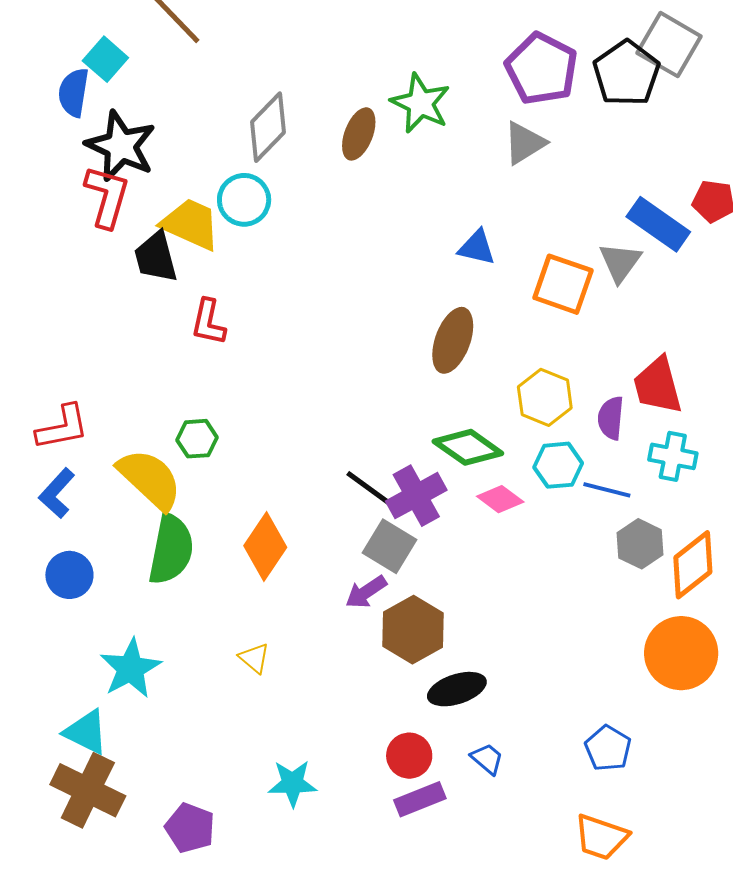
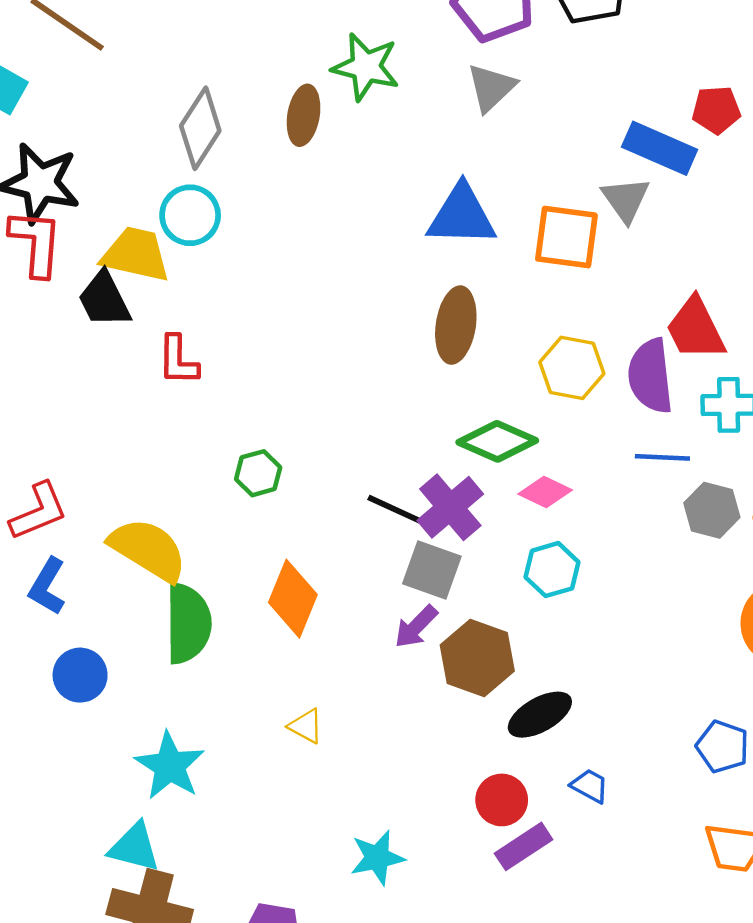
blue triangle: (477, 248) -> (462, 216), size x1.6
purple semicircle: (611, 418) -> (650, 376), size x1.5
green hexagon: (197, 439) -> (258, 473), moved
cyan hexagon: (558, 465) -> (552, 570), moved

